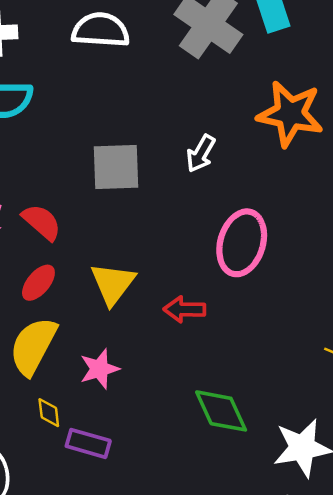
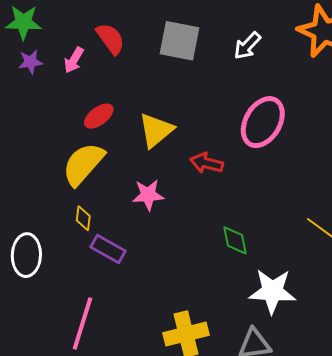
red semicircle: (42, 222) -> (110, 39), moved
pink star: (99, 369) -> (148, 195), moved
green diamond: (221, 411) -> (235, 240), moved, size x0.7

